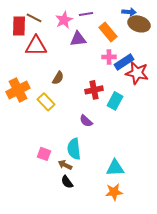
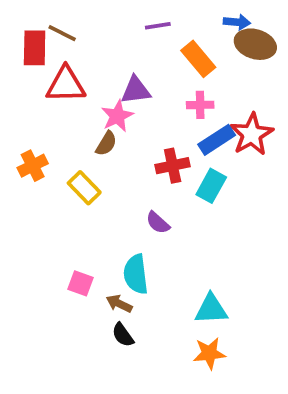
pink star: (64, 20) -> (117, 116), moved
purple triangle: (78, 39) -> (136, 90), moved
blue rectangle: (124, 62) -> (217, 140), moved
red star: (137, 73) -> (252, 134), turned 30
orange cross: (18, 90) -> (33, 166), size x0.7

